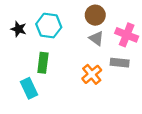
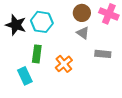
black star: (19, 29) -> (16, 25), size x1.5
pink cross: (127, 35) -> (109, 14), moved
orange cross: (92, 74) -> (64, 64), moved

